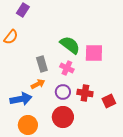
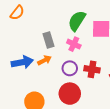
green semicircle: (70, 45) -> (77, 21), turned -95
blue arrow: (21, 99) -> (22, 62), moved

